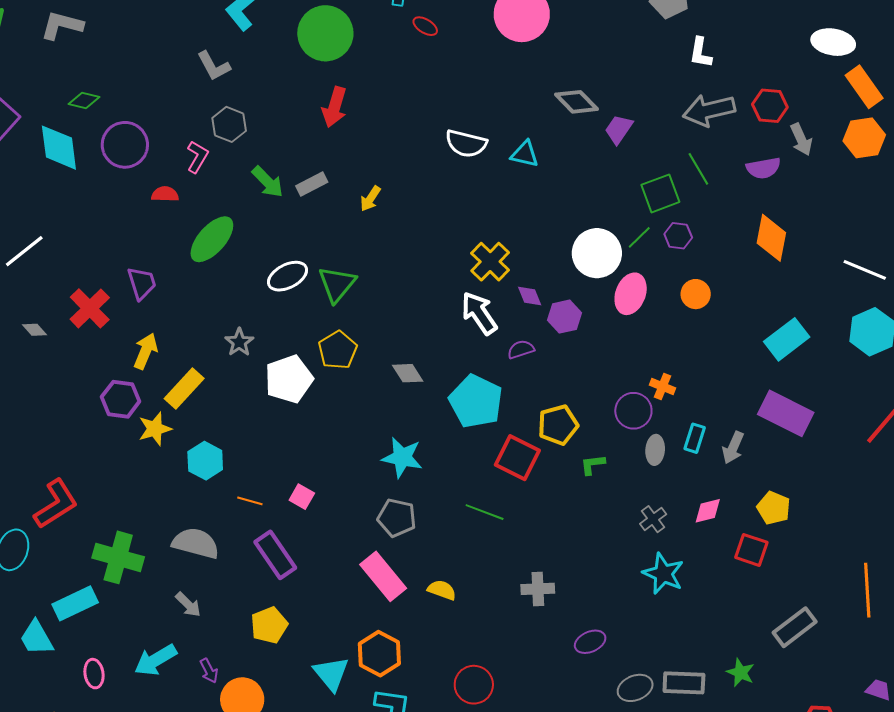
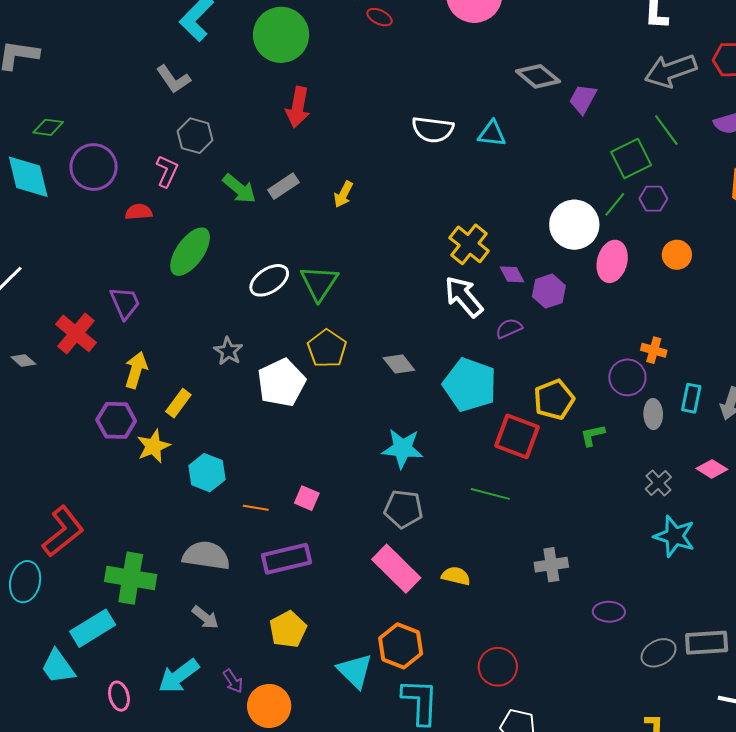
yellow rectangle: (184, 389) -> (178, 403), size x0.7
pink diamond: (708, 511) -> (712, 469), turned 52
purple rectangle: (275, 555) -> (287, 559), turned -63
purple ellipse: (590, 642) -> (609, 612), turned 32

